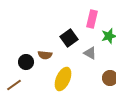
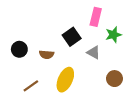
black circle: (26, 62) -> (19, 49), moved
brown line: (14, 85) -> (31, 86), moved

